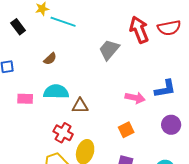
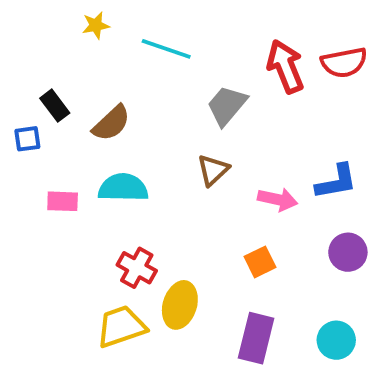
cyan line: (63, 22) -> (166, 49), moved
black rectangle: (18, 27) -> (55, 106), moved
brown semicircle: (50, 59) -> (111, 123), size x1.5
brown triangle: (80, 106) -> (213, 170), moved, turned -42

